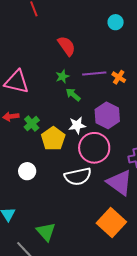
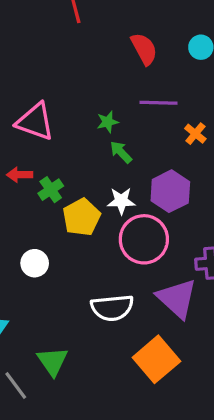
red semicircle: (67, 46) -> (144, 49), moved
purple line: (94, 73) -> (158, 103), moved
white semicircle: (78, 176) -> (112, 308), moved

